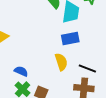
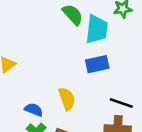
yellow semicircle: (61, 62) -> (67, 99), moved

